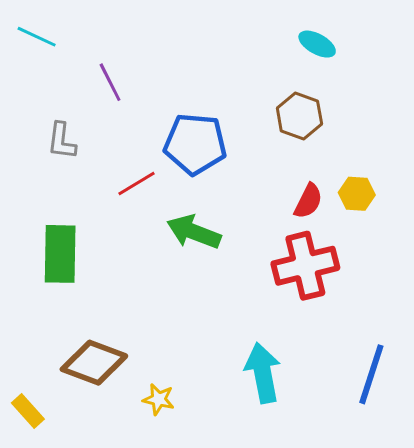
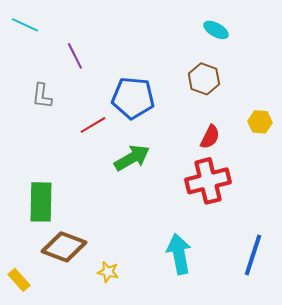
yellow hexagon: (357, 194) -> (260, 122), moved
green arrow: (194, 232) -> (132, 158), turned 129
green rectangle: (60, 254) -> (41, 202), moved

